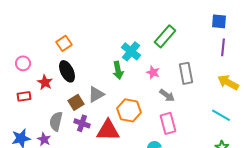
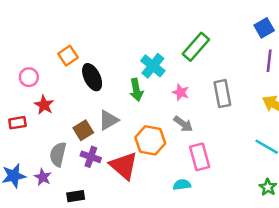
blue square: (219, 21) -> (264, 28), turned -35
pink circle: (23, 63) -> (29, 77), moved
black ellipse: (67, 71) -> (92, 77), moved
gray arrow: (167, 95) -> (183, 124), moved
red triangle: (108, 130) -> (124, 166), turned 40

